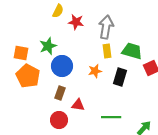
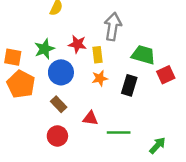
red star: (76, 22) -> (77, 44), moved
yellow rectangle: (107, 51) -> (97, 55), moved
brown rectangle: (60, 93) -> (59, 104), turned -64
red triangle: (78, 105) -> (90, 118), moved

